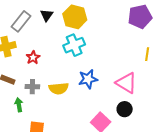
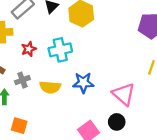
cyan cross: (74, 45) -> (60, 50), moved
gray cross: (32, 87) -> (22, 80), turned -32

